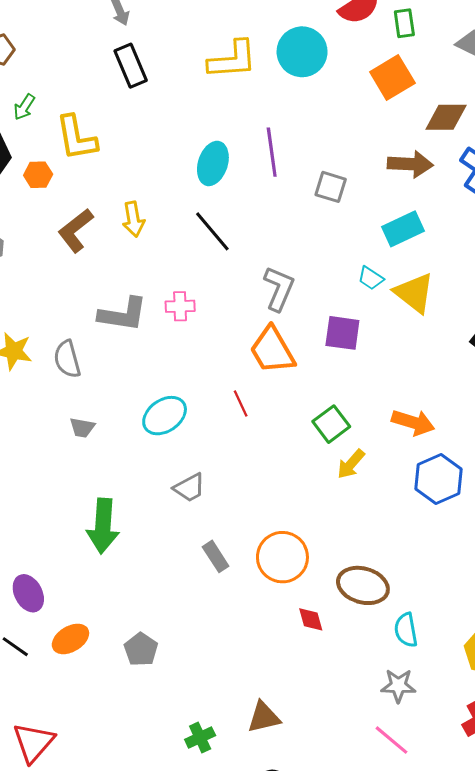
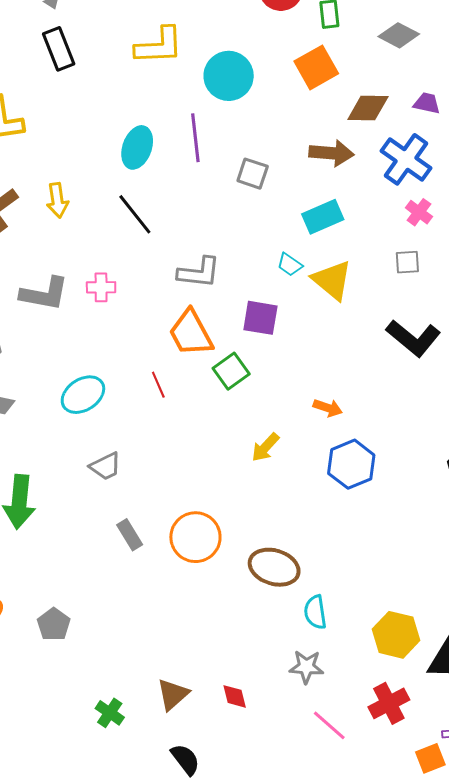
cyan circle: (302, 52) -> (229, 76), moved
gray L-shape: (279, 289) -> (199, 272), turned 72
orange arrow: (413, 422) -> (328, 408), size x0.7
green square: (331, 424) -> (231, 371), moved
red diamond: (311, 619) -> (235, 696), moved
brown triangle: (264, 717) -> (173, 694), turned -30
green cross: (200, 738) -> (110, 713), turned -32
pink line: (392, 740) -> (329, 725), moved

